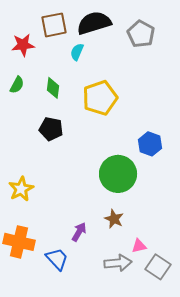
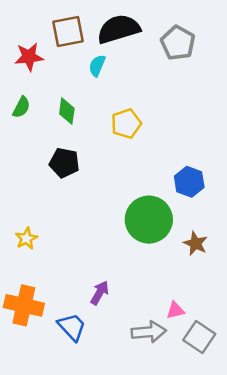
yellow pentagon: (100, 98) -> (126, 124), size x0.7
yellow star: (21, 189) -> (26, 238), size x0.7
brown star: (114, 219) -> (196, 244), moved

